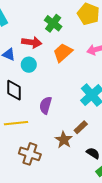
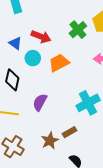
green cross: (53, 23) -> (78, 30), moved
orange trapezoid: (63, 53) -> (59, 63), moved

